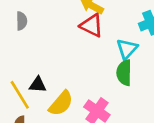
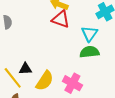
green semicircle: (124, 73) -> (89, 52), turned 90

